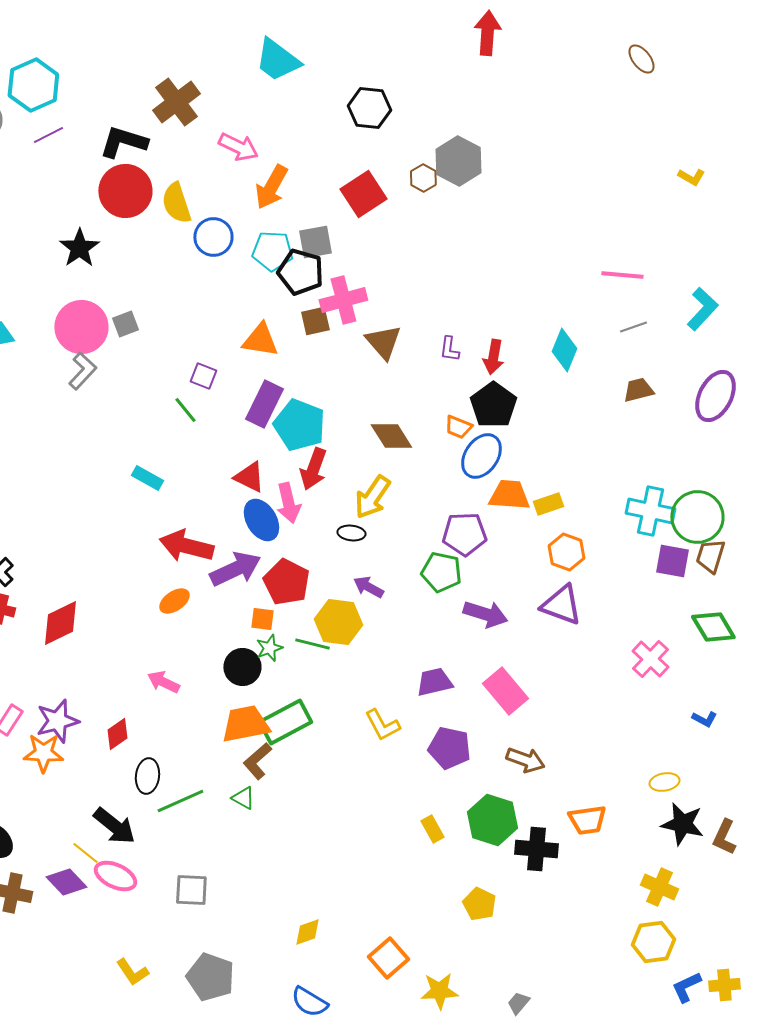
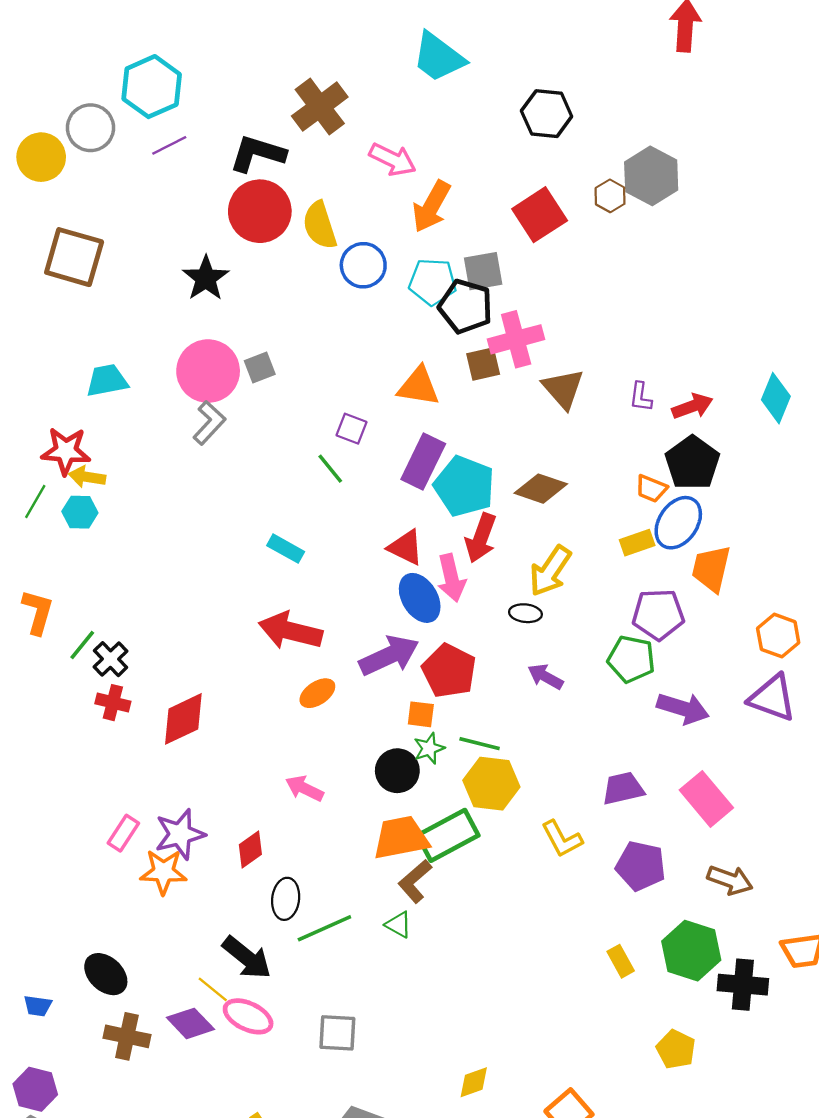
red arrow: (493, 357) -> (692, 406), turned -120
brown diamond: (391, 436) -> (541, 489), moved, turned -39
orange trapezoid: (509, 495) -> (711, 569), turned -81
yellow rectangle: (548, 504) -> (637, 543), moved
red arrow: (186, 546) -> (290, 631), moved
yellow hexagon: (338, 622) -> (491, 784), moved

